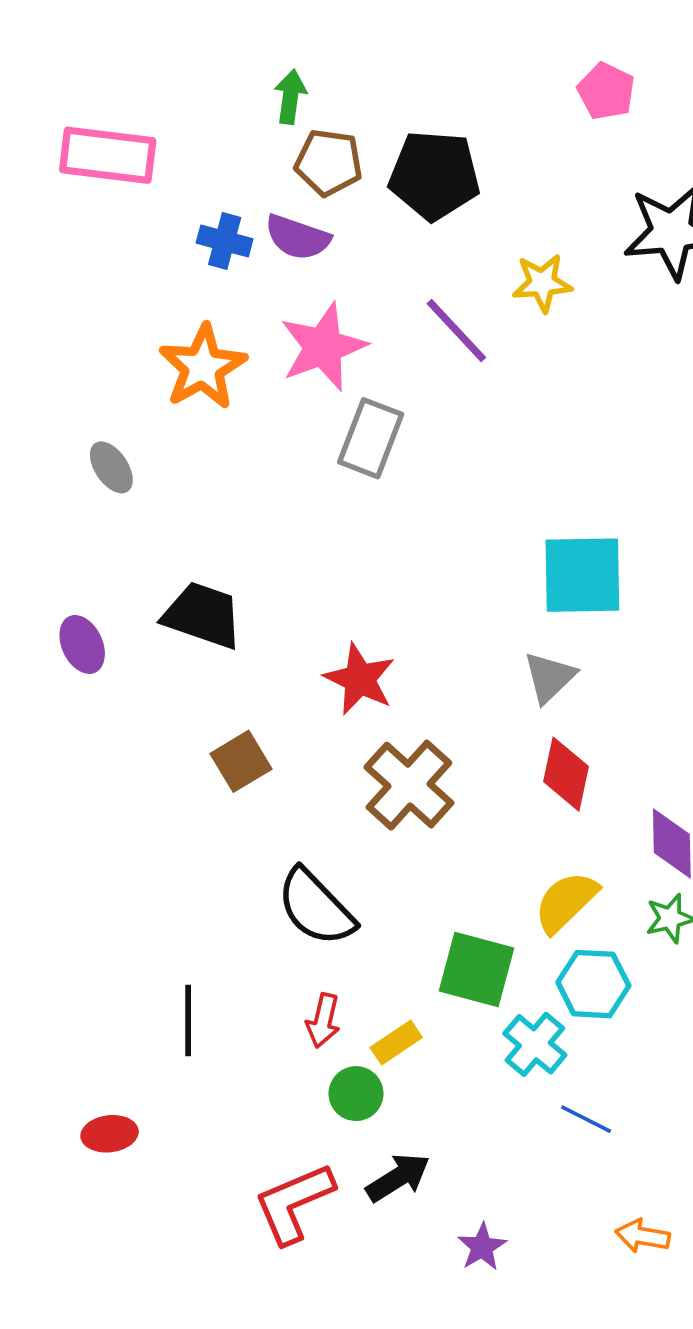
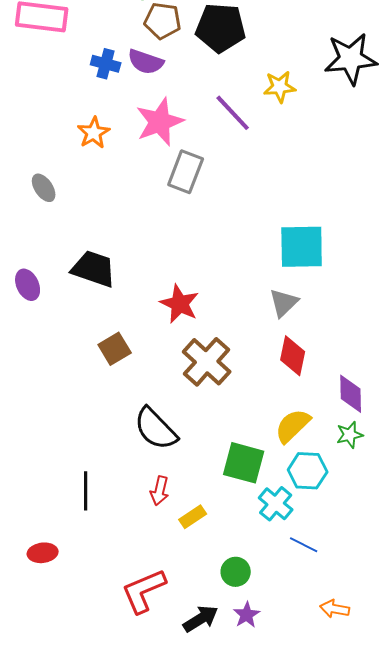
orange star: (203, 367) -> (94, 133), size x0.7
yellow rectangle: (396, 1042) -> (193, 517), moved
green circle: (356, 1094) -> (236, 572), moved
black arrow: (398, 1178) -> (201, 619), moved

